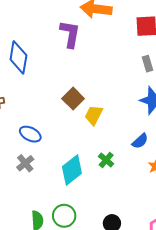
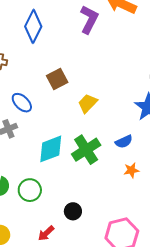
brown square: (73, 99) -> (57, 79), moved
green cross: (106, 160) -> (86, 150), size x1.8

